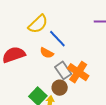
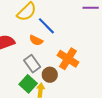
gray rectangle: (63, 70) -> (32, 64), moved

